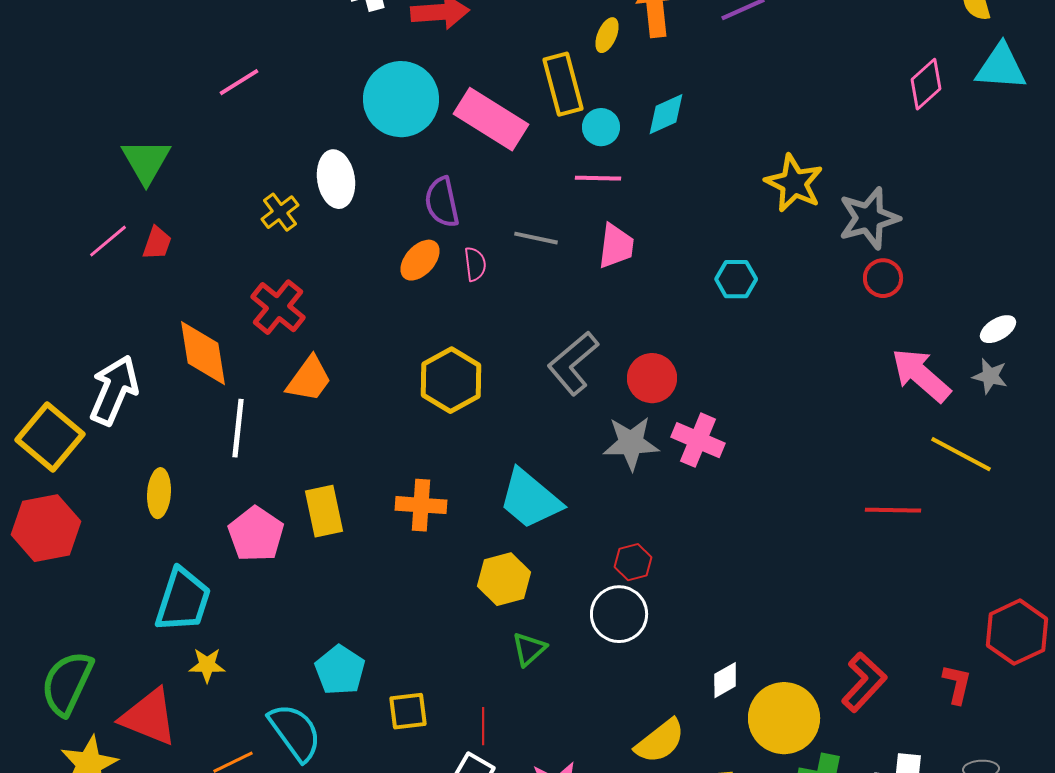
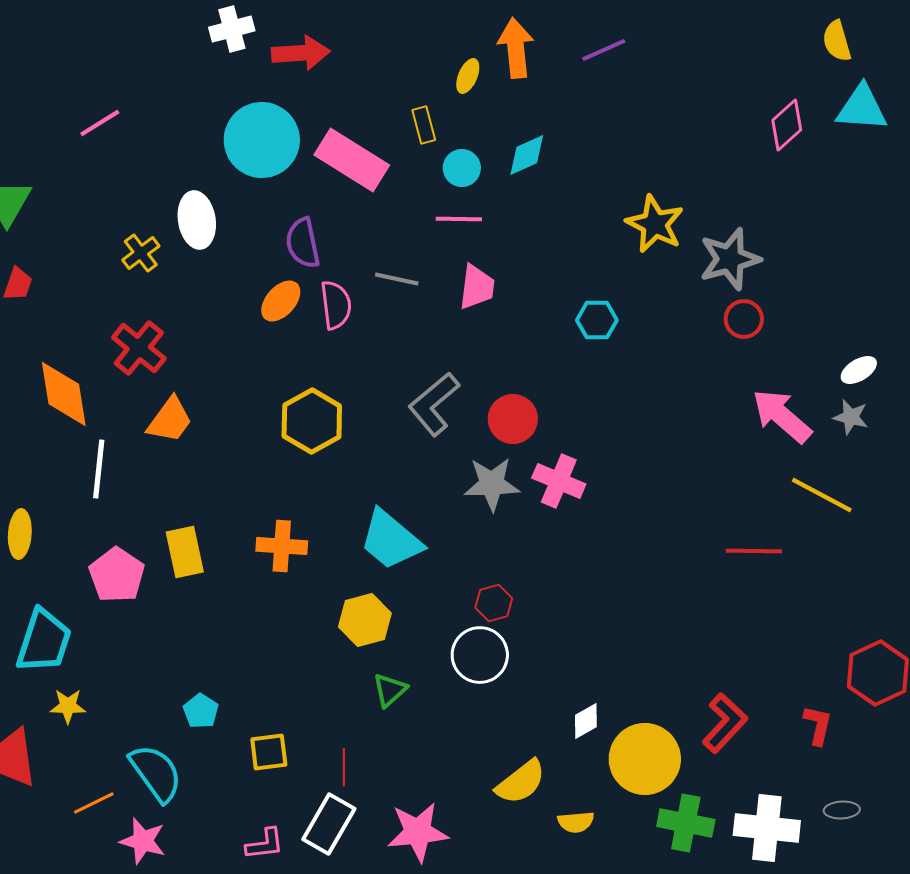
yellow rectangle: (563, 84) -> (424, 125), size x0.6
pink semicircle: (475, 264) -> (336, 305), size x1.4
cyan pentagon: (340, 670) -> (201, 711), size x0.7

